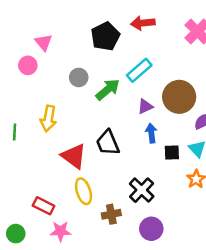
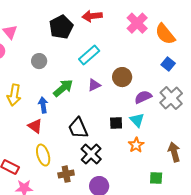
green arrow: (108, 90) -> (63, 88), moved
brown circle: (179, 97) -> (122, 77), size x0.7
blue arrow: (151, 133) -> (43, 105), moved
black trapezoid: (108, 143) -> (78, 128), moved
red triangle: (74, 156) -> (35, 126), size x0.7

